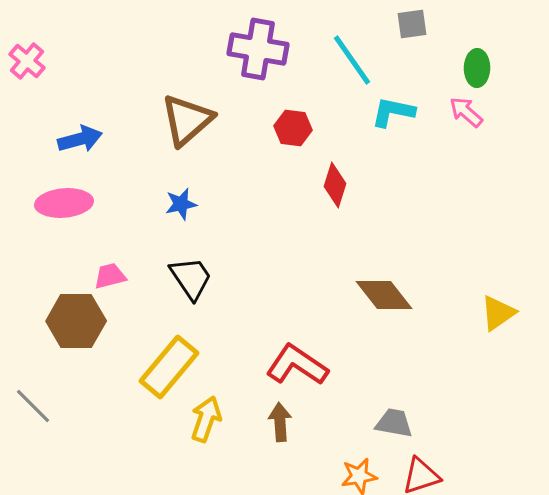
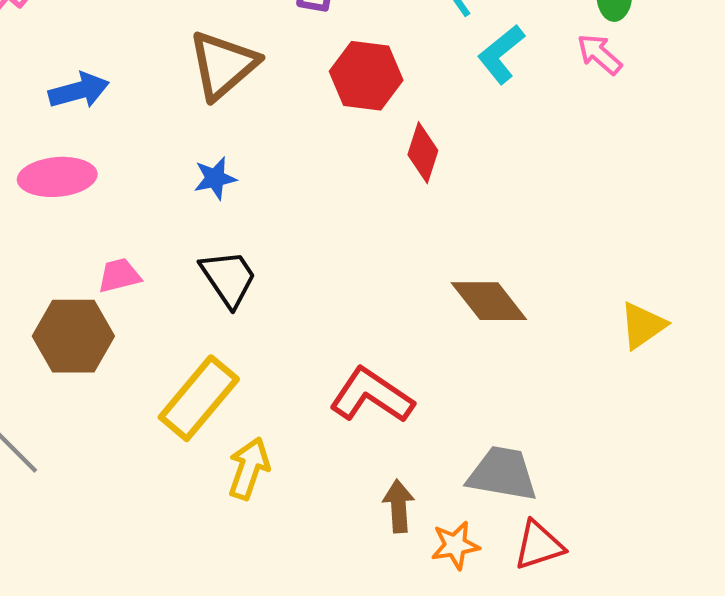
cyan L-shape: (393, 112) -> (501, 54), turned -51
red hexagon: (293, 128) -> (366, 76), size x1.4
brown arrow: (280, 422) -> (399, 506), moved
gray trapezoid: (394, 423) -> (502, 474), size x1.4

